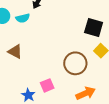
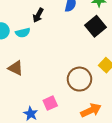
black square: (94, 27) -> (96, 26), moved, turned 36

